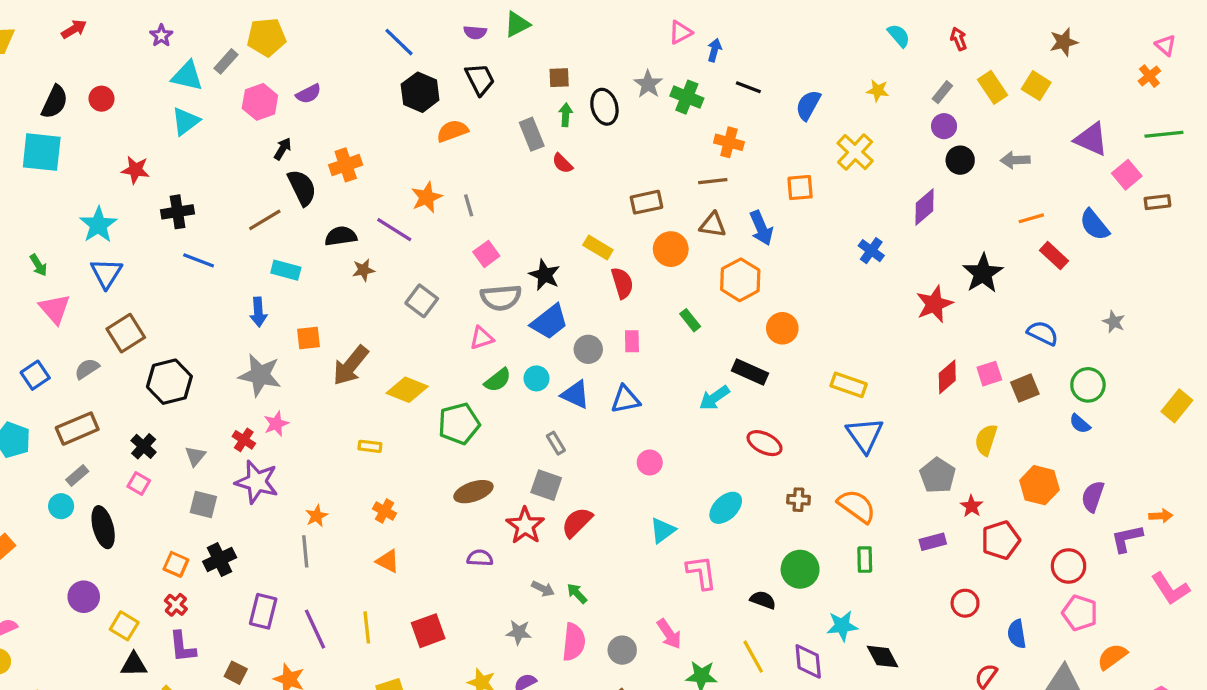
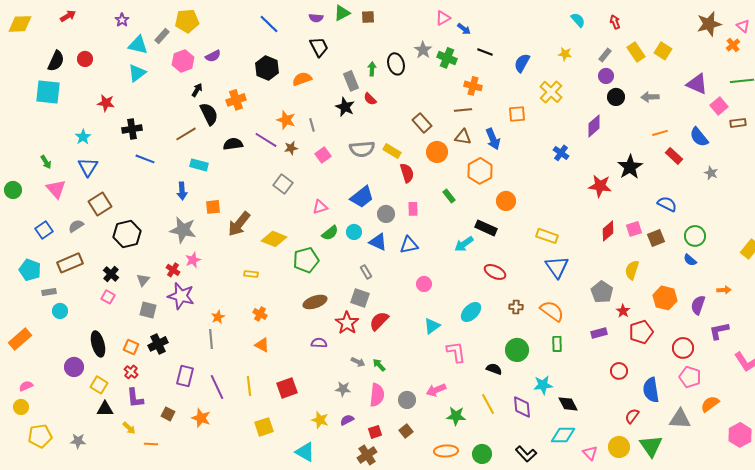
brown star: (1064, 42) -> (709, 24), moved, size x1.4
blue arrow: (714, 50) -> (464, 29), turned 112
brown square: (559, 78) -> (368, 17), moved
black hexagon: (420, 92) -> (267, 68), moved
orange star: (427, 197) -> (286, 120), turned -30
brown rectangle: (646, 202) -> (422, 123), turned 60
cyan star: (98, 225) -> (83, 137), size x0.7
brown star: (363, 270) -> (291, 148), moved
black star: (545, 275) -> (345, 107), moved
gray semicircle: (501, 298) -> (362, 149), moved
red star: (934, 304) -> (600, 186), turned 30
gray star: (1114, 322) -> (711, 173), moved
gray rectangle: (77, 475) -> (49, 292), moved, turned 32
orange arrow: (1161, 516) -> (724, 290), moved
black ellipse: (103, 527) -> (98, 344), moved
pink arrow: (669, 634) -> (436, 390), turned 102
blue semicircle: (1017, 634) -> (651, 390), size x1.4

